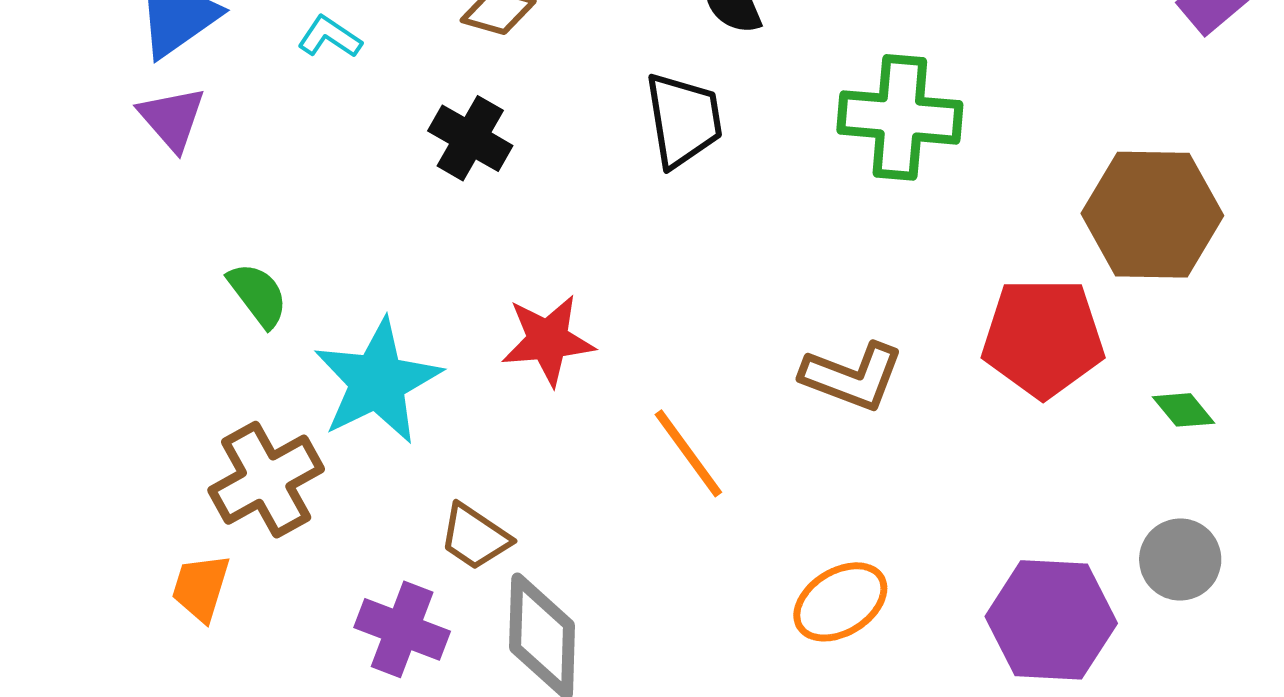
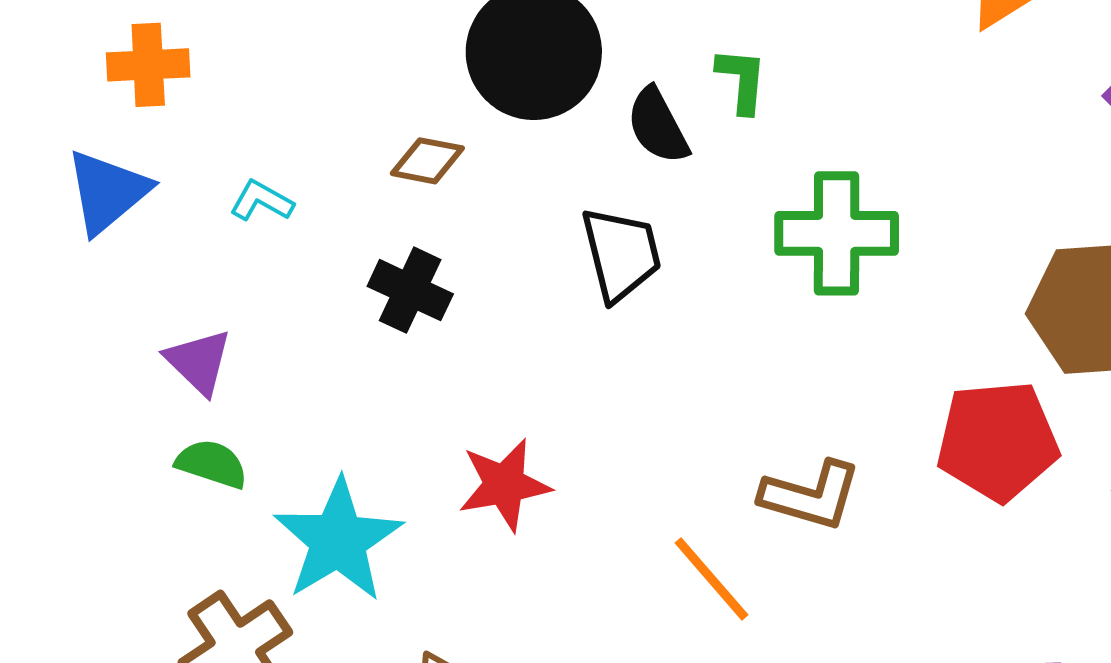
purple triangle: (172, 118) -> (199, 362), moved
green semicircle: (258, 295) -> (212, 464), turned -30
orange line: (688, 453) -> (711, 579), moved

